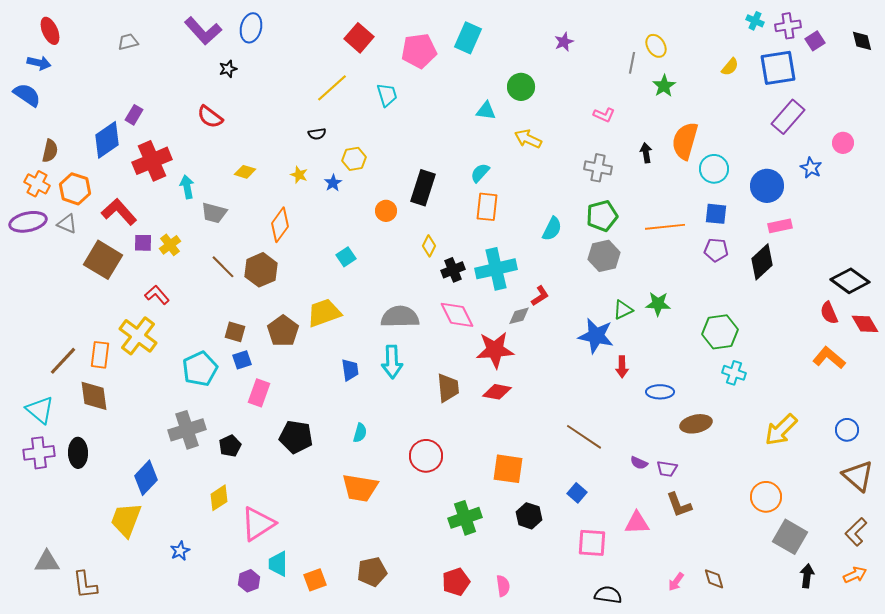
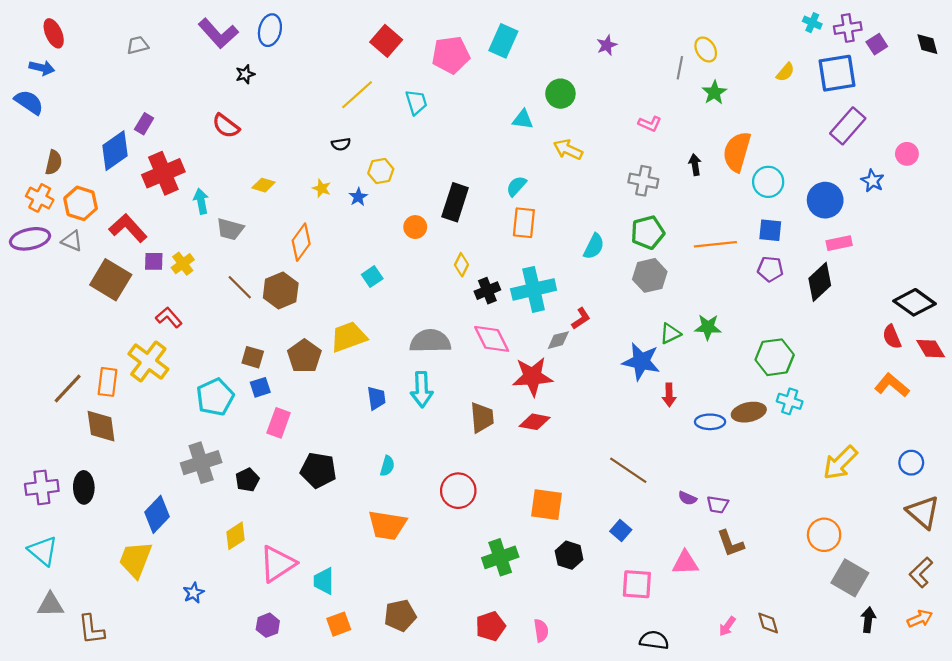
cyan triangle: (40, 410) -> (43, 551), moved
brown ellipse: (696, 424) -> (749, 412), moved
cyan trapezoid: (278, 564) -> (324, 581), moved

